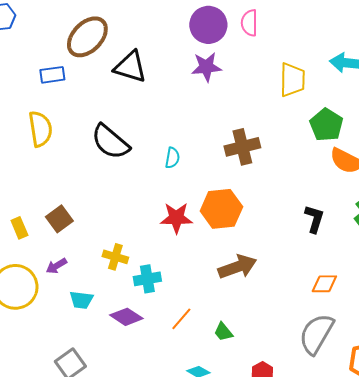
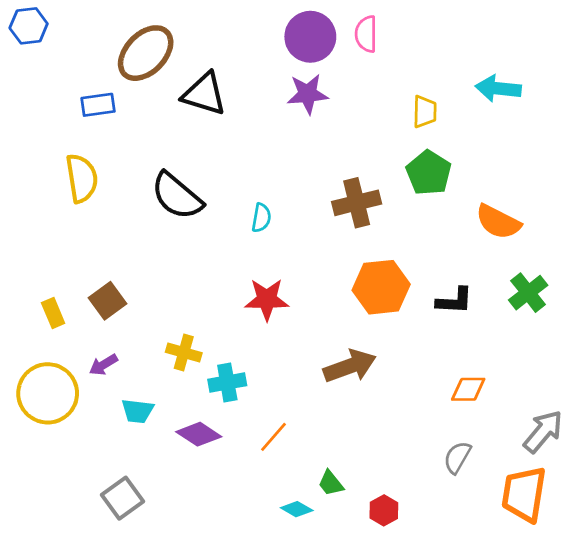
yellow trapezoid: (292, 80) -> (425, 112), size x0.7
green pentagon: (326, 125) -> (429, 173), moved
orange hexagon: (221, 209) -> (381, 287), moved
black L-shape: (314, 219) -> (455, 301), turned 76
green trapezoid: (223, 332) -> (331, 483), moved
gray semicircle: (316, 334) -> (457, 457), size x0.6

